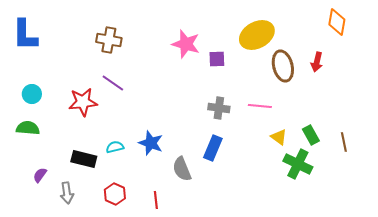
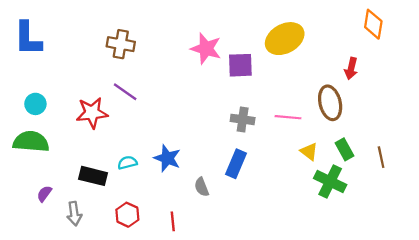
purple square: (217, 59) -> (240, 65), size x1.4
brown ellipse: (283, 66) -> (330, 103), moved
green semicircle: (28, 128) -> (31, 142), size x1.4
gray semicircle: (182, 169) -> (202, 187), size x0.7

